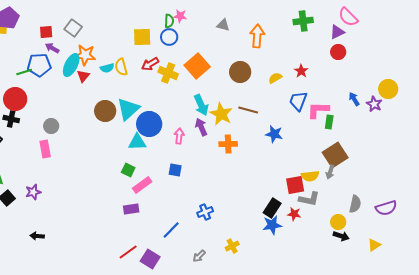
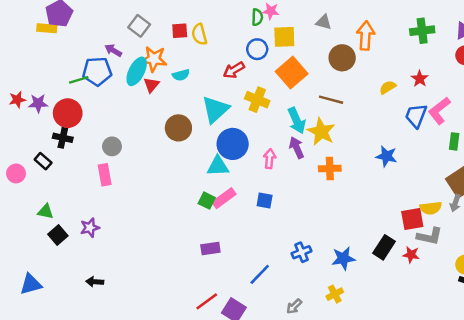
green cross: (303, 21) -> (422, 31), moved
red square: (46, 32) -> (180, 31), moved
yellow square: (142, 37) -> (284, 37), moved
blue circle: (169, 37) -> (257, 49), moved
yellow semicircle: (121, 67) -> (199, 34), moved
brown circle: (240, 72) -> (342, 58), moved
yellow cross: (168, 73) -> (257, 100), moved
cyan triangle: (128, 109) -> (215, 109), moved
brown line: (248, 110) -> (331, 100), moved
pink L-shape: (318, 110) -> (439, 111), moved, turned -40
pink rectangle: (142, 185) -> (224, 198), moved
blue star: (272, 225) -> (343, 258), moved

